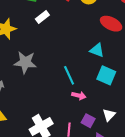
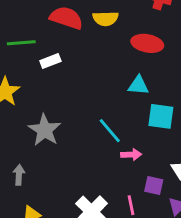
white rectangle: (42, 17) -> (50, 61), turned 32
gray star: (25, 62) -> (45, 130), turned -30

